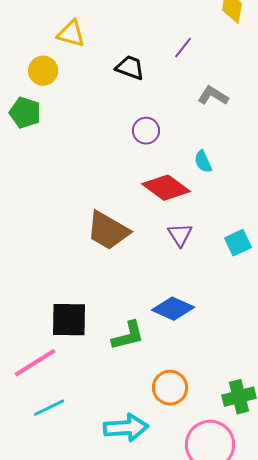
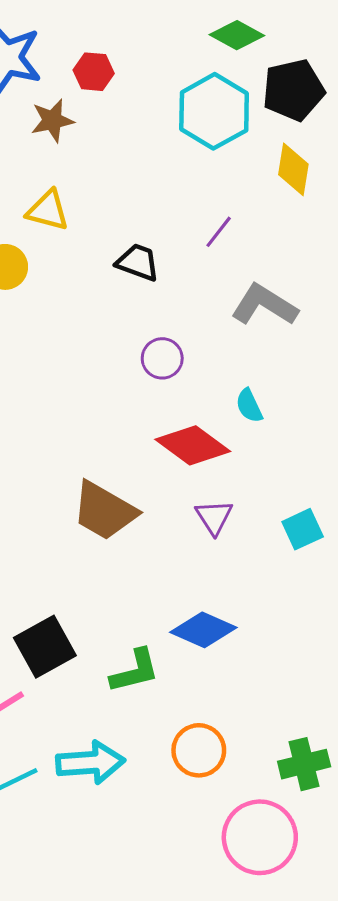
gray L-shape: (213, 96) -> (264, 305), size x1.4
black square: (69, 320) -> (45, 647), turned -30
cyan arrow: (126, 428) -> (91, 763), moved

